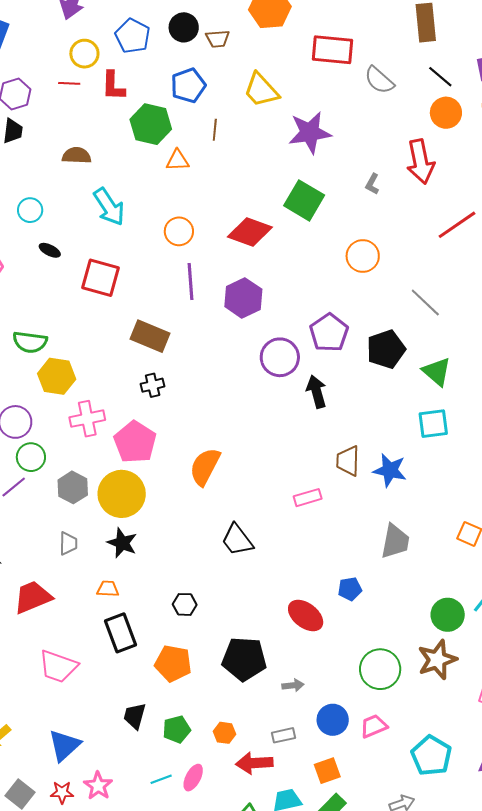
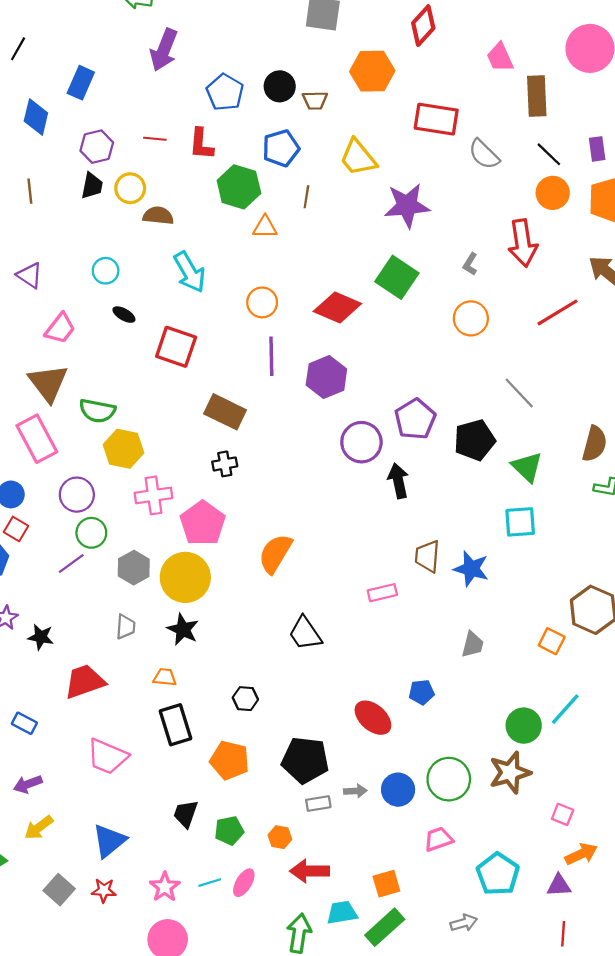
yellow circle: (84, 54) -> (130, 188), moved
orange circle: (363, 256) -> (471, 318), moved
gray trapezoid: (395, 541) -> (473, 644), size x0.7
blue circle: (333, 720) -> (398, 790), moved
gray rectangle: (284, 735) -> (318, 803), moved
pink star: (98, 786) -> (165, 887), moved

